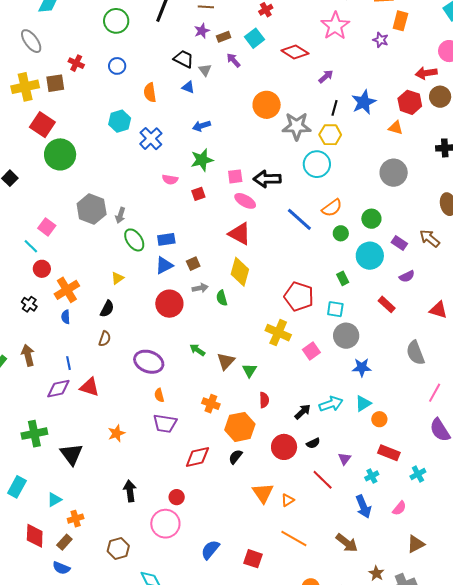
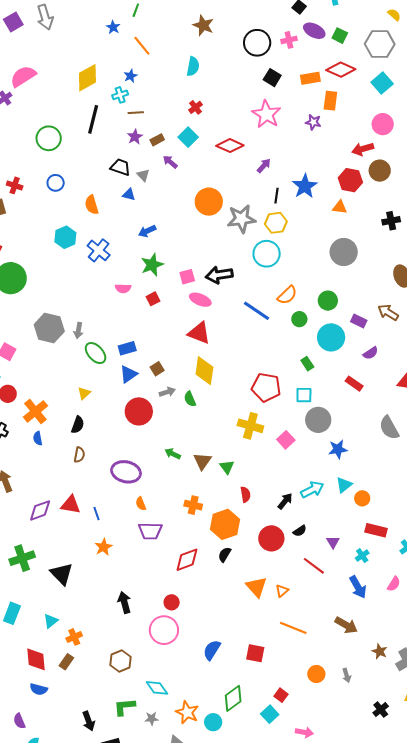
blue line: (69, 363) -> (97, 514), moved
blue semicircle: (61, 568) -> (39, 689), moved

